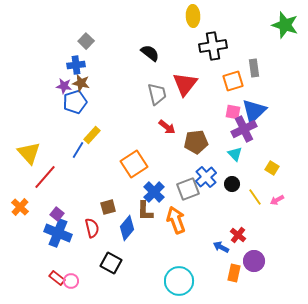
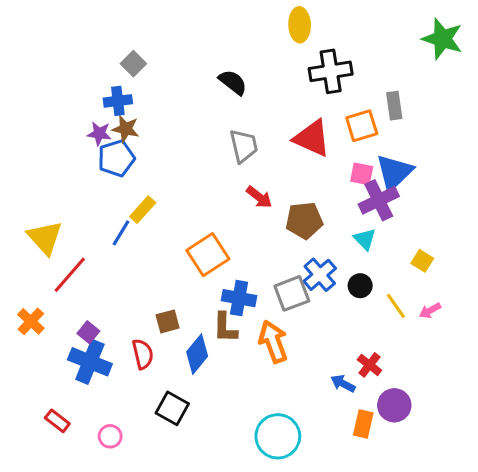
red triangle: (185, 84) -> (312, 138), moved, turned -44
blue cross: (154, 192) -> (239, 298), turned -35
red rectangle: (57, 278) -> (57, 421), moved

